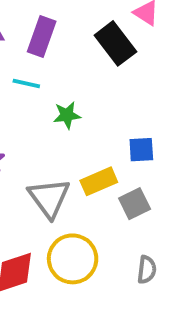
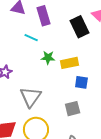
purple rectangle: (42, 37) -> (44, 16), turned -48
yellow rectangle: (99, 181) -> (70, 63), moved

